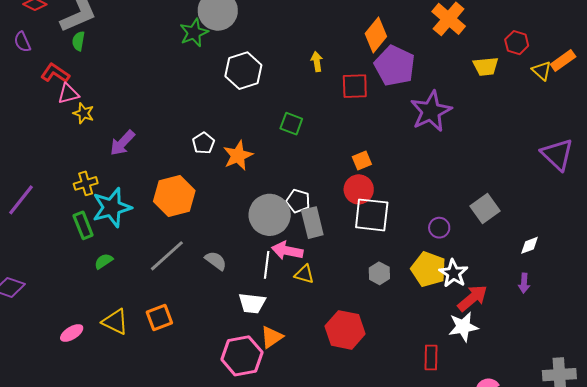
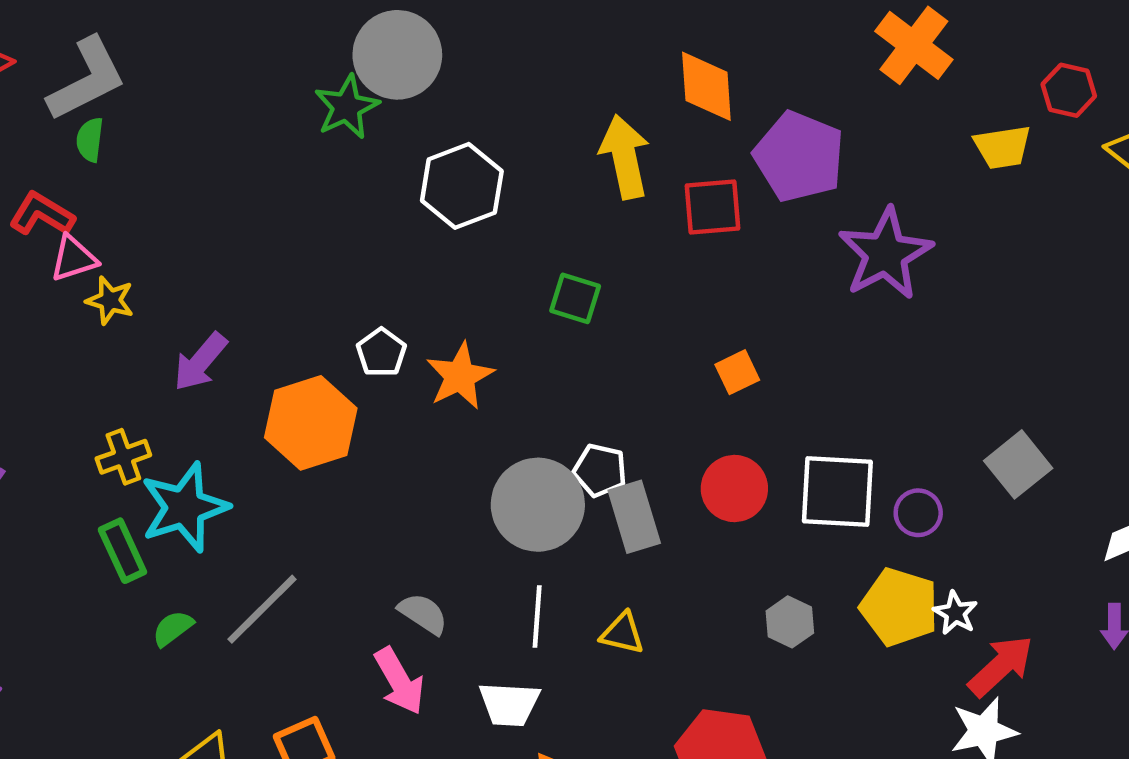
orange diamond: (376, 35) -> (706, 86), moved, turned -40
yellow arrow: (317, 62) -> (625, 157), size x1.8
red circle: (359, 189) -> (734, 489), moved
orange hexagon: (174, 196) -> (311, 423), moved
white square: (372, 215) -> (837, 492), moved
pink arrow: (287, 251) -> (399, 681), moved, turned -128
gray line: (167, 256) -> (262, 609), moved
white star: (453, 273) -> (955, 613), size x0.7

